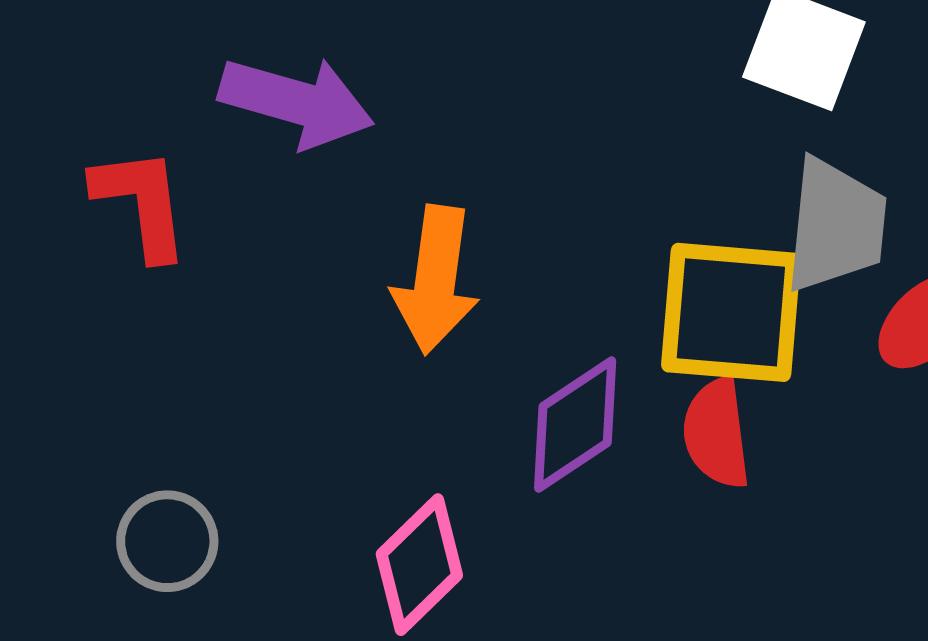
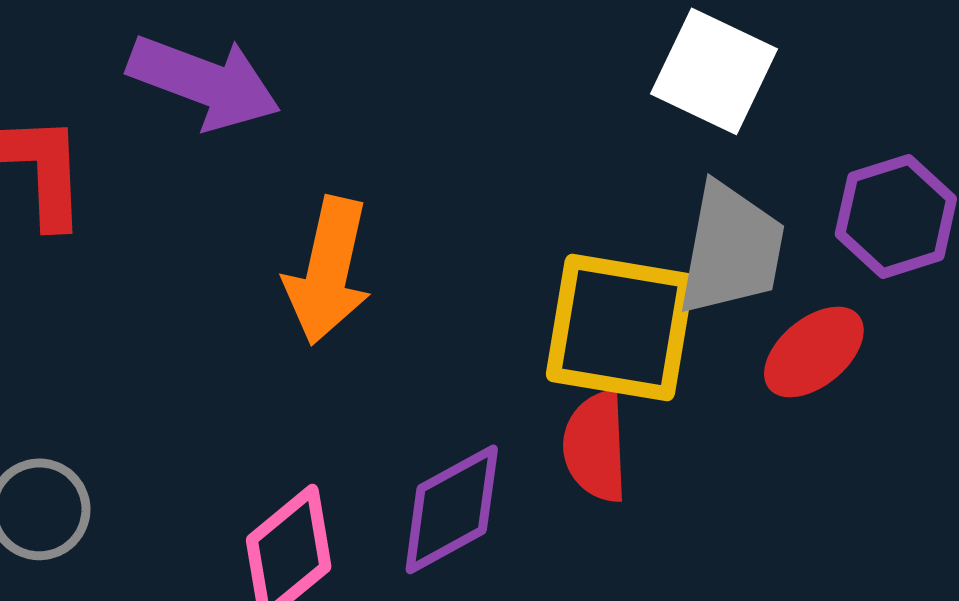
purple diamond: (575, 424) -> (452, 509), moved

